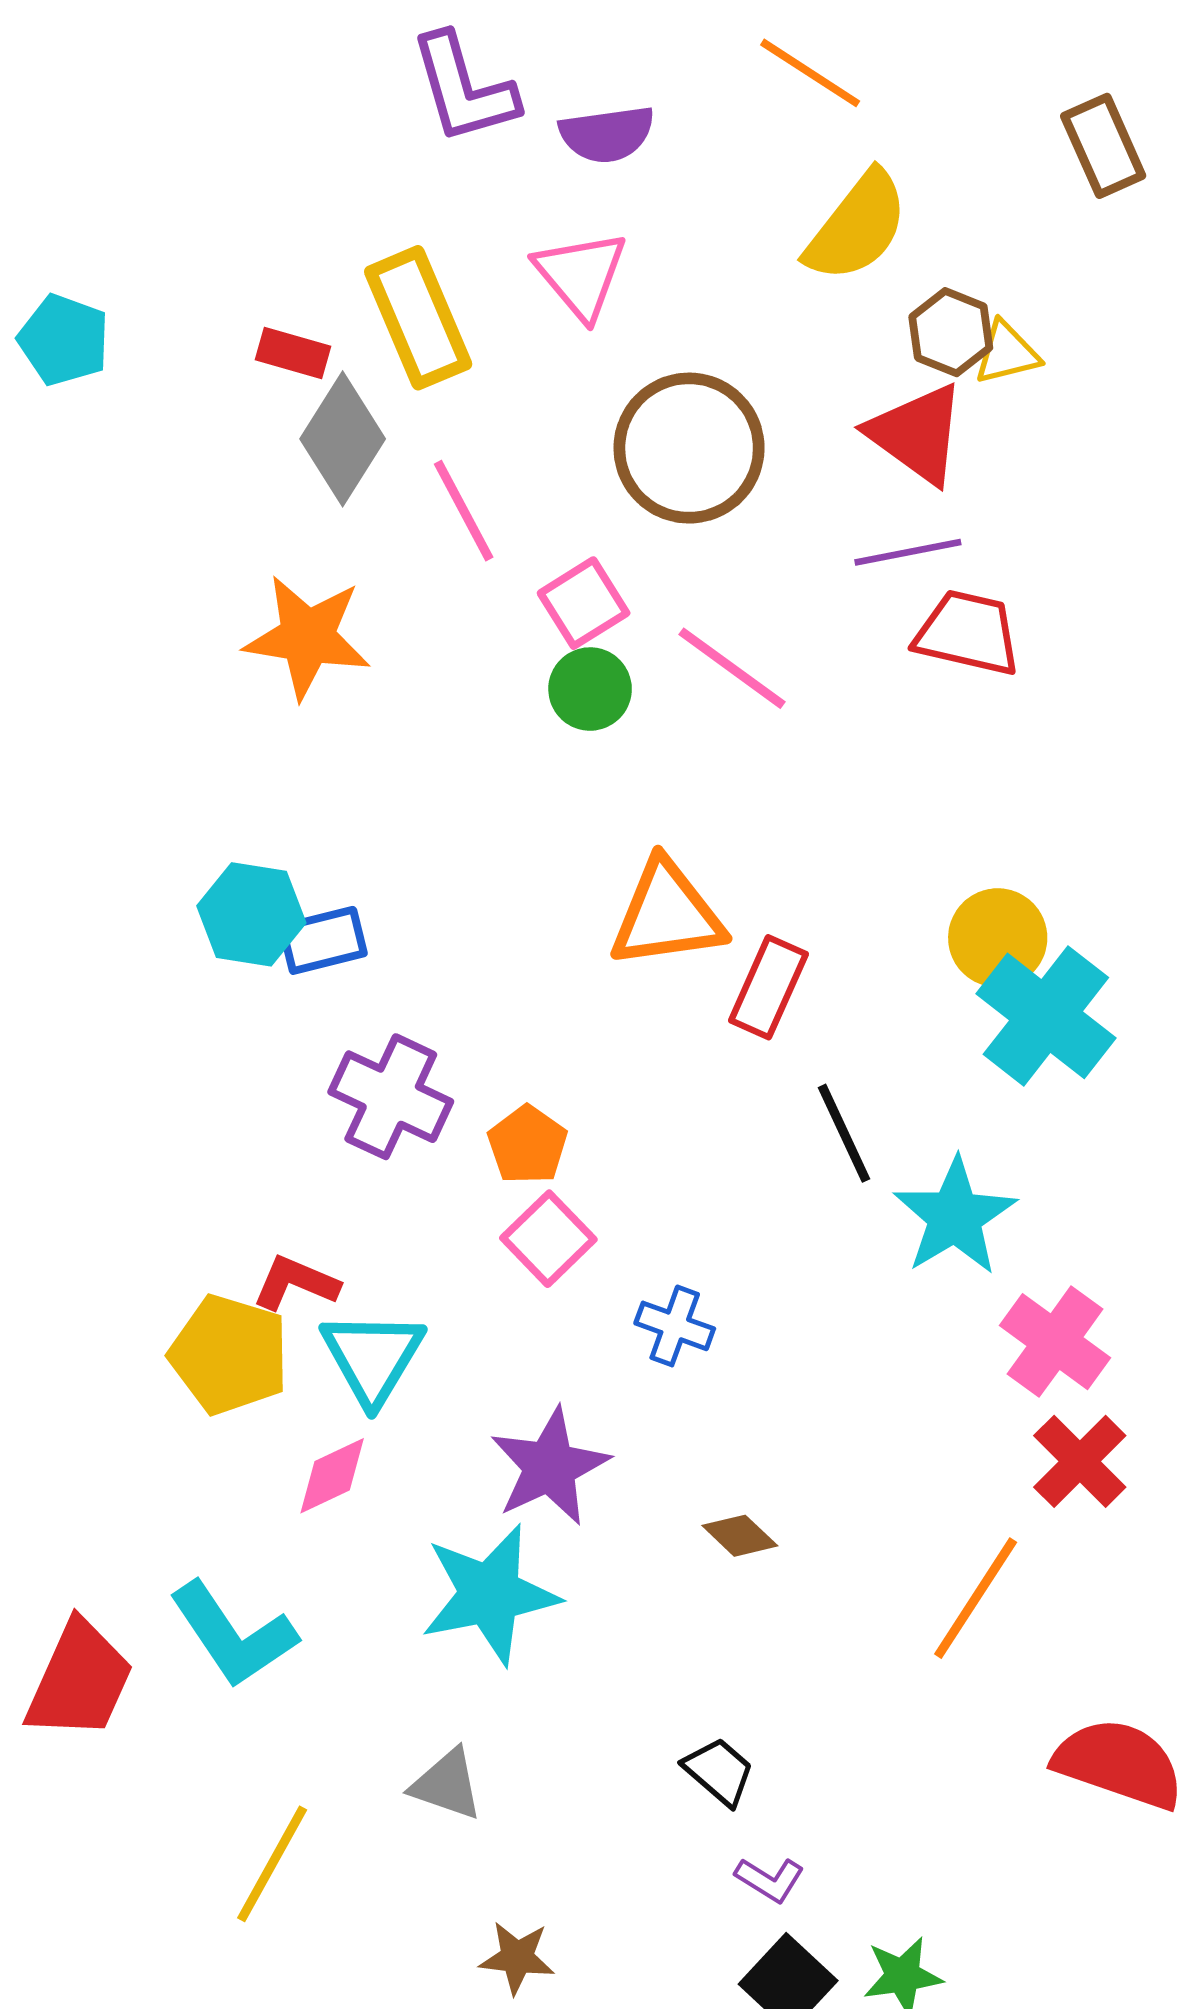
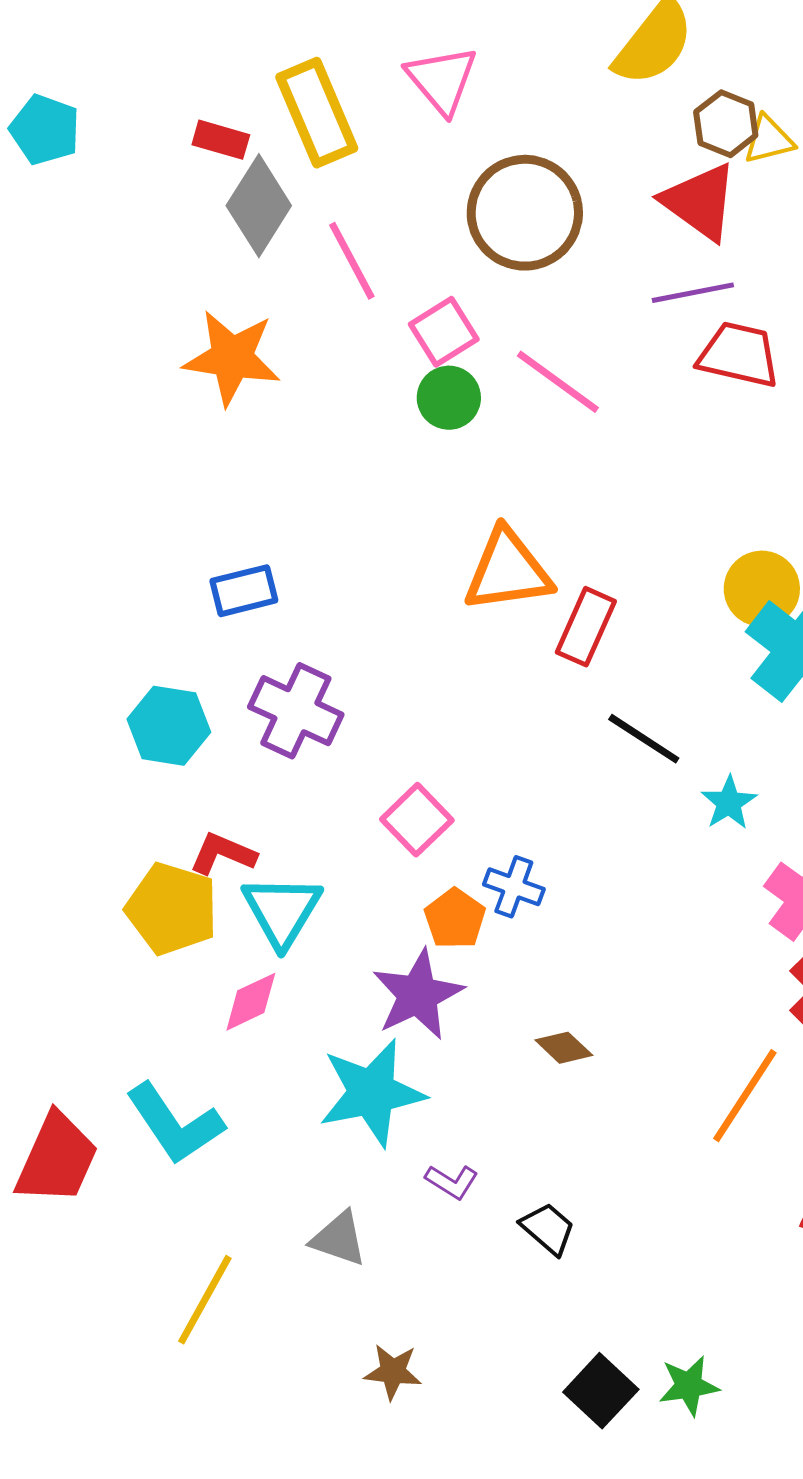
cyan hexagon: (251, 914) -> (169, 726), moved
black line: (844, 1133) -> (644, 739), turned -32
orange pentagon: (528, 1145) -> (455, 919), moved
cyan star: (955, 1217) -> (729, 803), size x0.6
purple L-shape: (770, 1880) -> (452, 1182), moved

